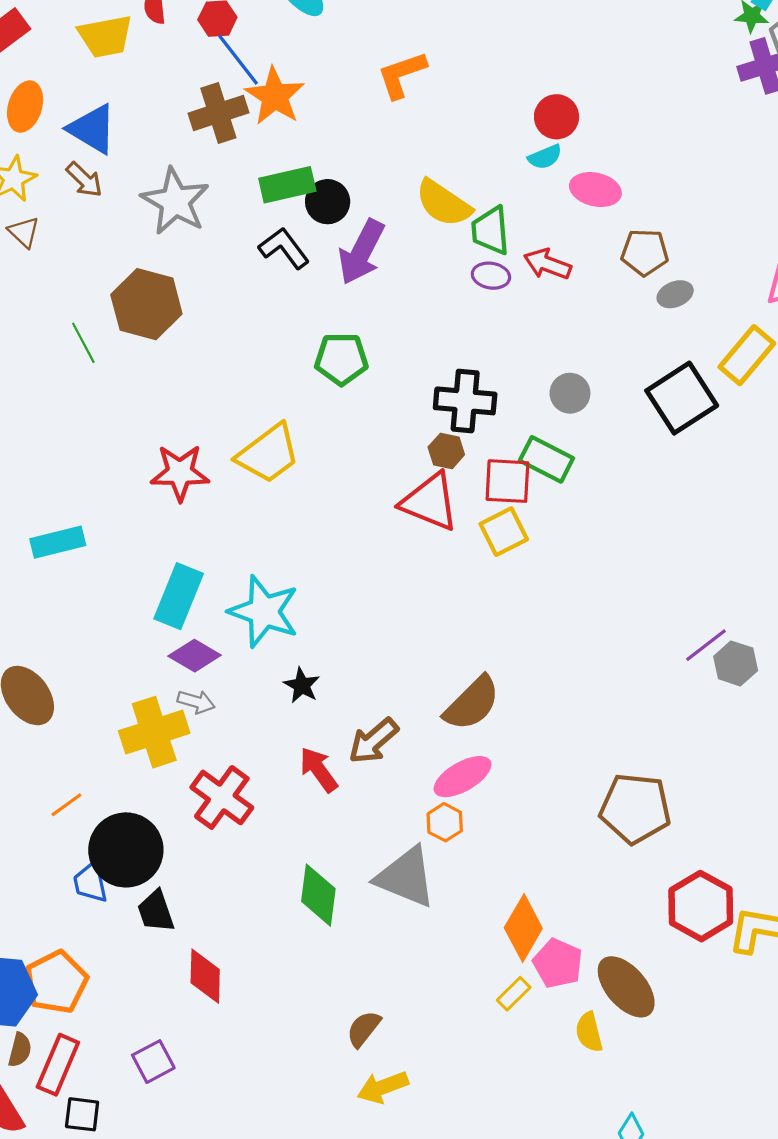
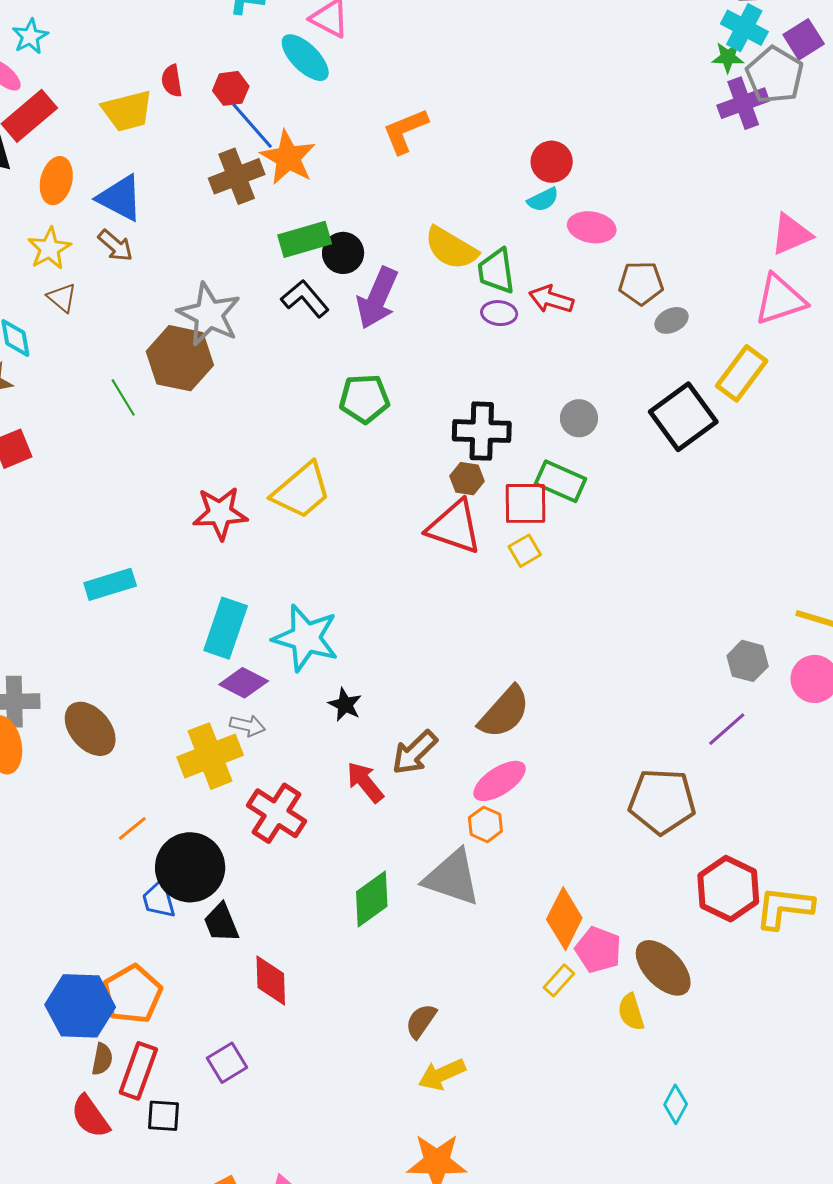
gray star: (175, 201) -> (209, 314), moved
yellow square: (504, 532) -> (525, 551), size x0.7
purple line: (706, 645) -> (727, 729), moved
green diamond: (318, 895) -> (372, 899), turned 50

